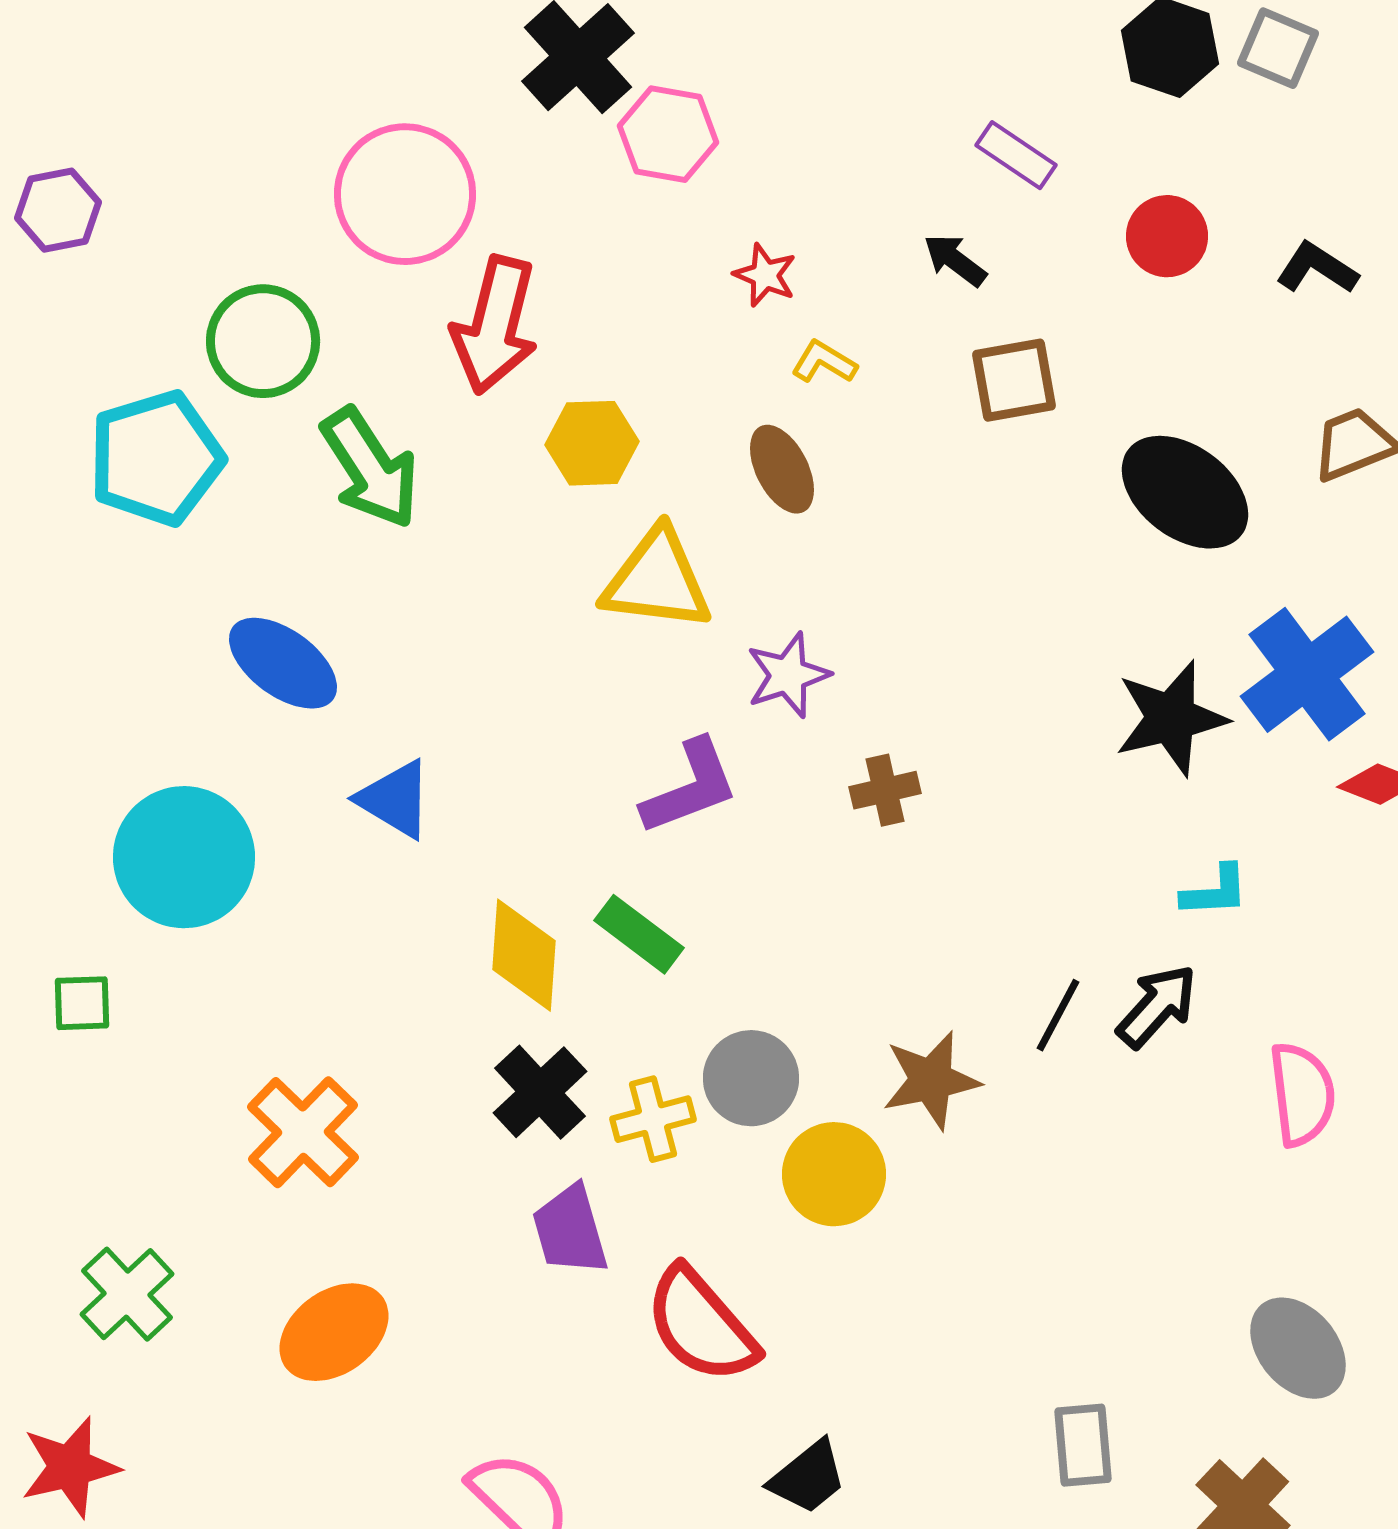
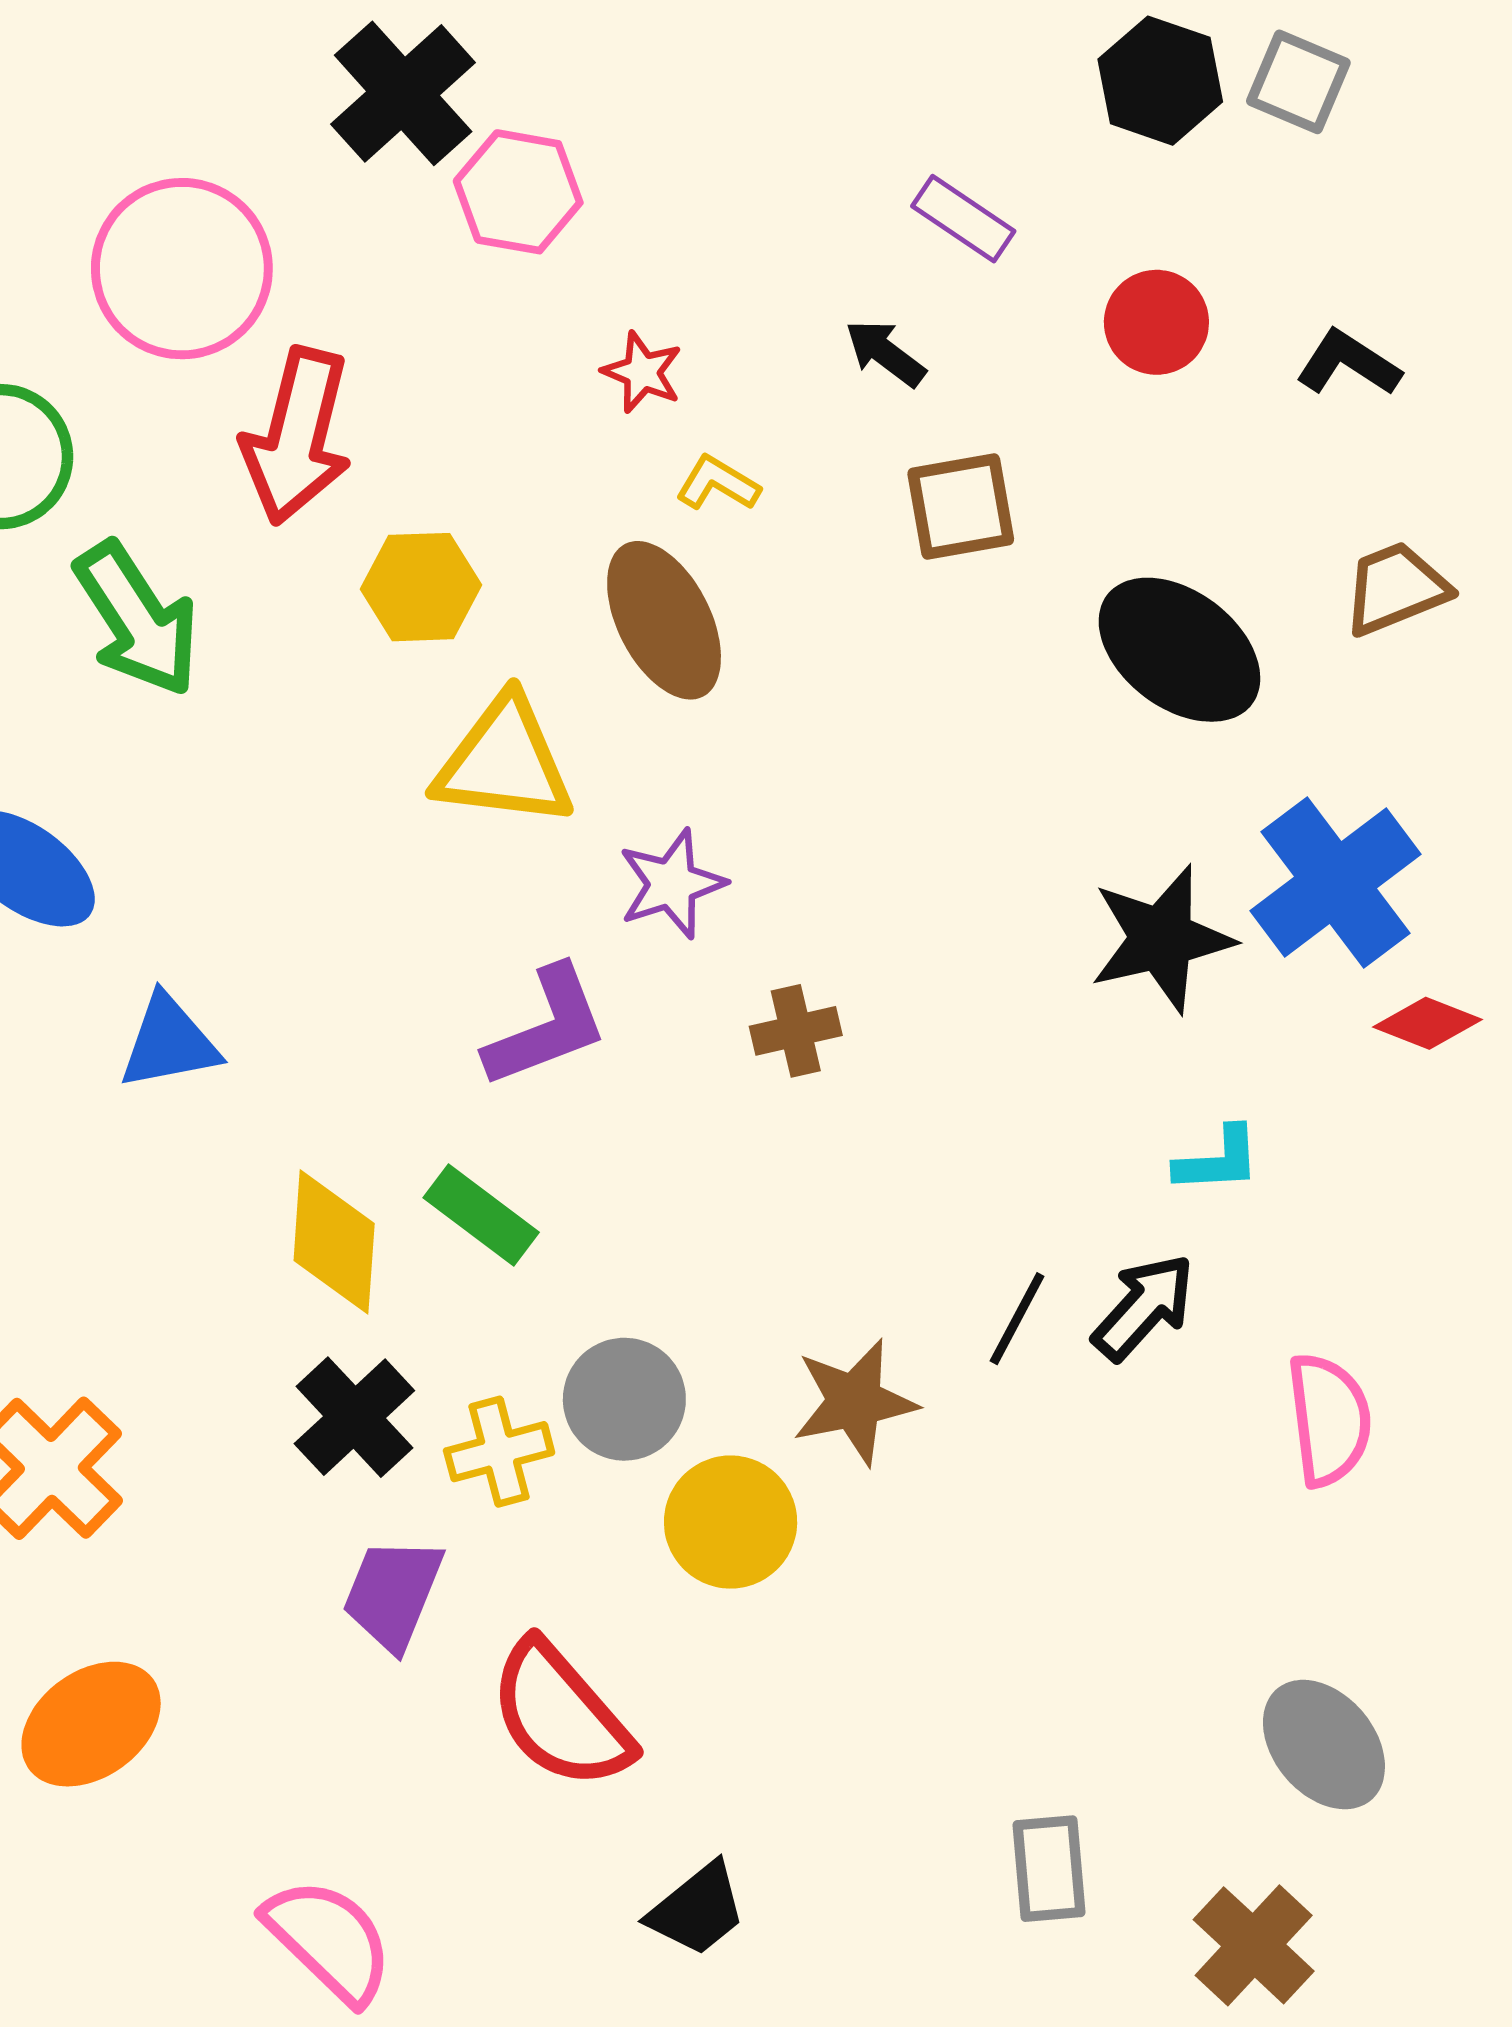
brown ellipse: (782, 469) -> (664, 620), size x1.4
blue triangle: (395, 799) -> (169, 1042), turned -42
purple trapezoid: (570, 1230) -> (393, 1594), turned 38

